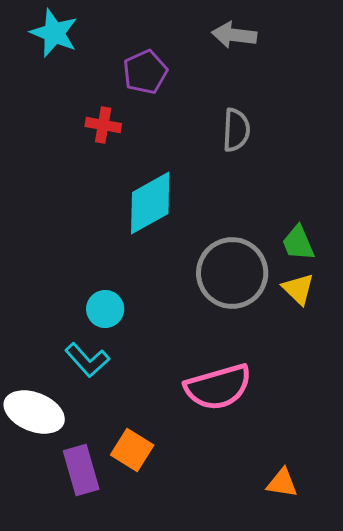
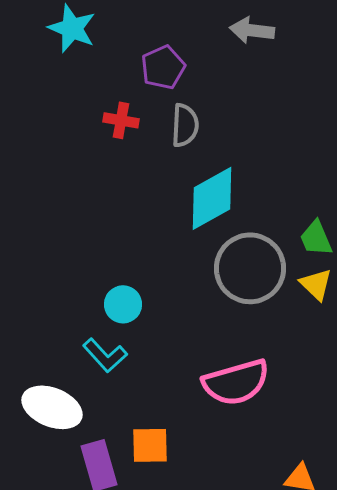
gray semicircle: (236, 130) -> (185, 125), moved
cyan diamond: (150, 203) -> (212, 198), moved
orange square: (132, 450) -> (150, 445), turned -33

